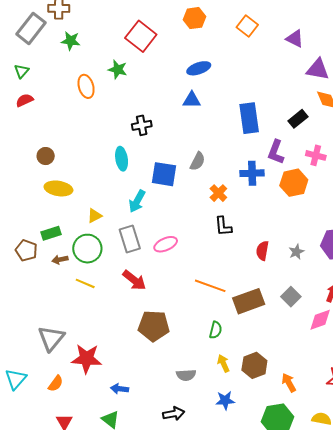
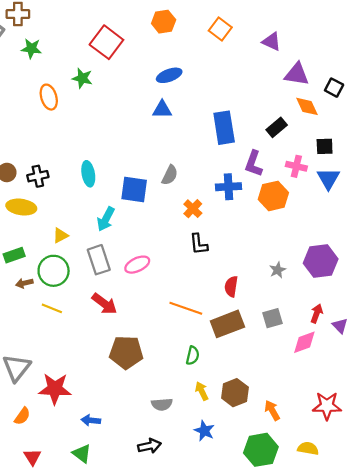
black cross: (142, 125) -> (38, 176), moved
red semicircle: (262, 251) -> (231, 286), moved
gray square: (291, 297) -> (273, 318), turned 30
blue star: (225, 400) -> (204, 431), turned 30

